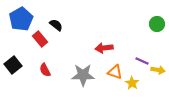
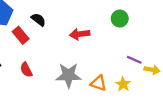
green circle: (157, 24) -> (120, 19), moved
red arrow: (104, 48) -> (80, 34), moved
orange triangle: (115, 72) -> (99, 83), moved

